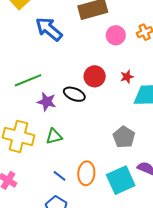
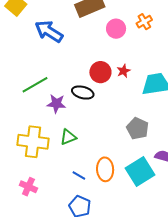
red star: (127, 77) -> (124, 71), moved

